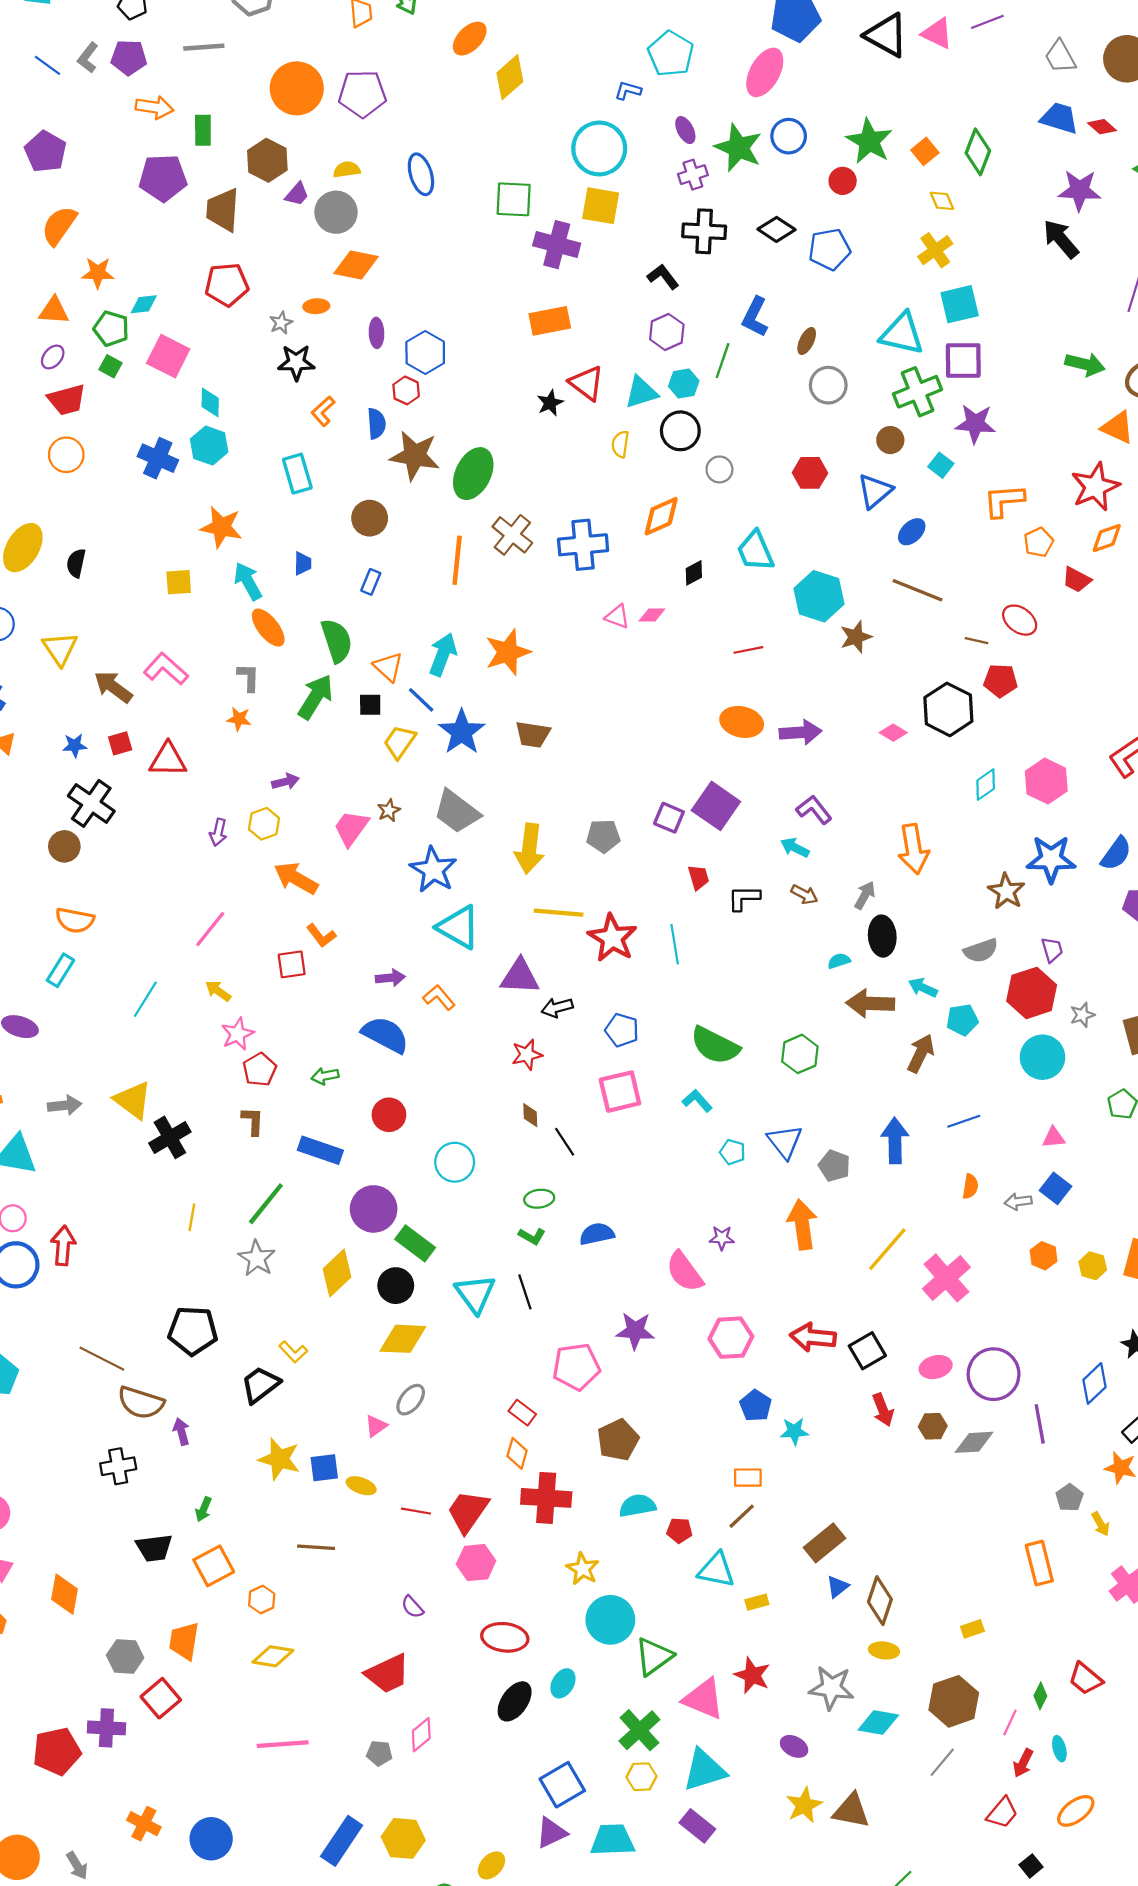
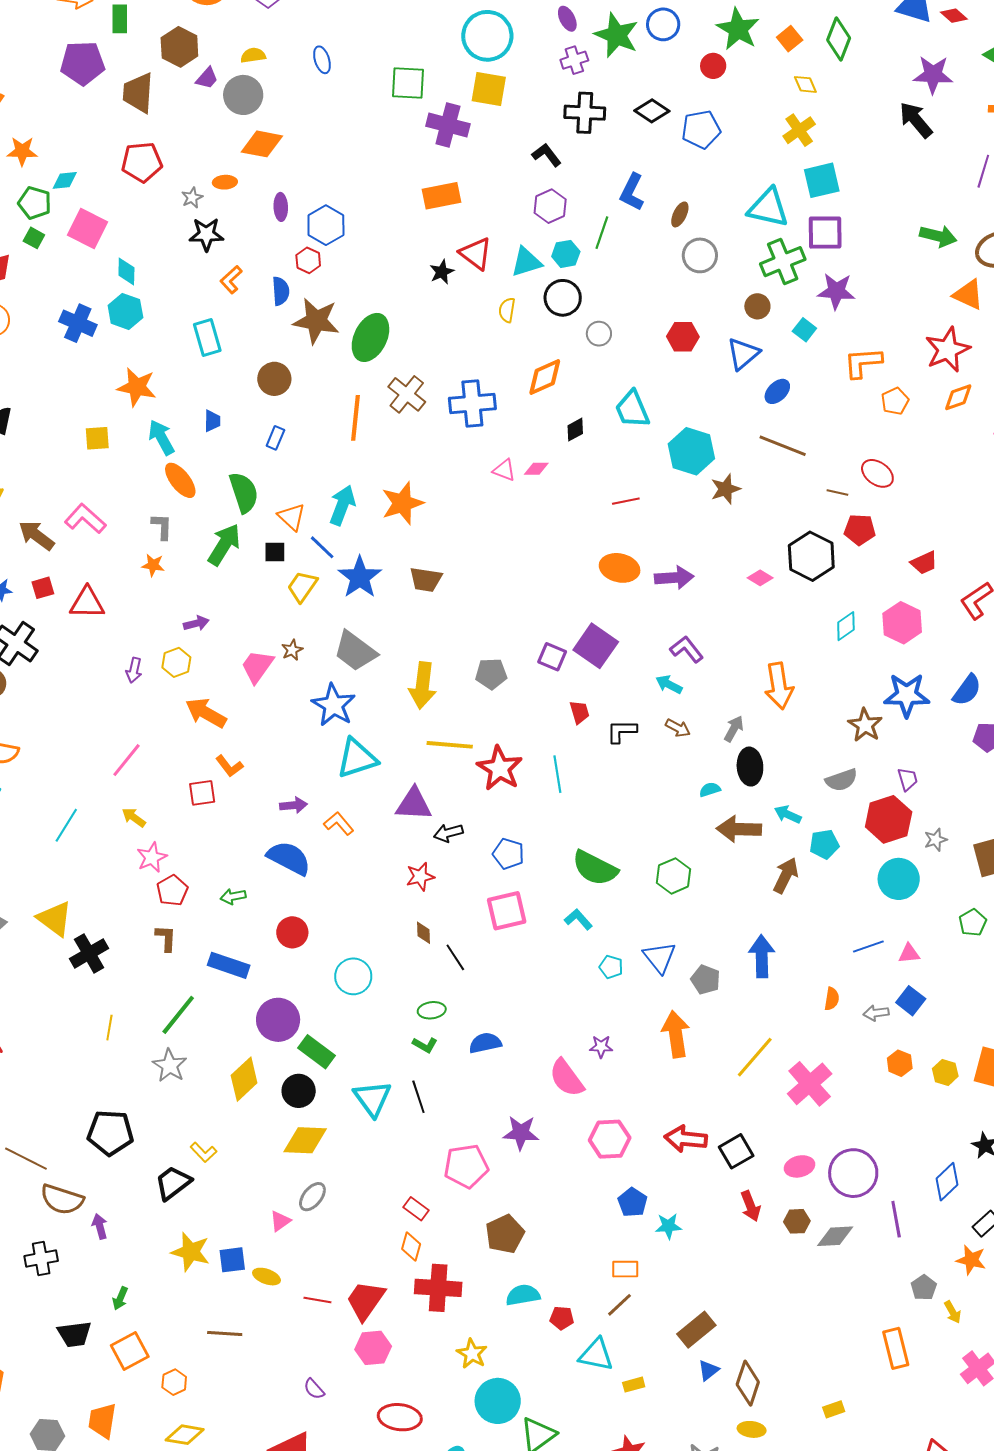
blue ellipse: (421, 174) -> (322, 60), size x0.7
red trapezoid: (1077, 580) -> (924, 563), moved, turned -52
cyan triangle: (459, 927) -> (357, 758), turned -48
blue line: (964, 1121) -> (868, 947), moved

